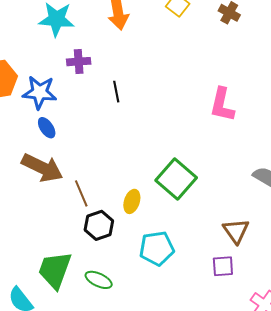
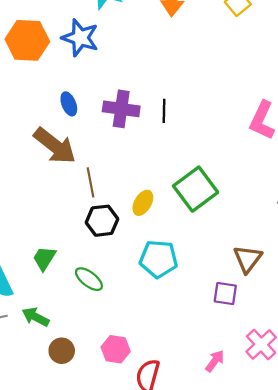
purple cross: (79, 62) -> (121, 109), moved, size x1.4
blue star: (40, 92) -> (80, 38), moved
black line: (116, 92) -> (164, 111), moved
green trapezoid: (55, 270) -> (44, 258), size x0.6

